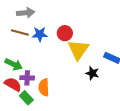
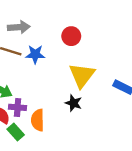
red circle: (65, 33) -> (71, 36), moved
black star: (92, 73) -> (74, 103), moved

